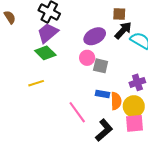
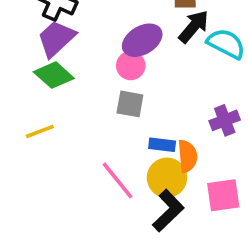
pink circle: (87, 58) -> (131, 66), moved
gray square: (101, 66) -> (130, 104), moved
yellow circle: (134, 106) -> (167, 178), moved

